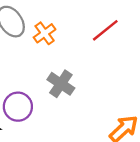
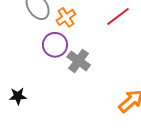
purple circle: (18, 107) -> (55, 45), moved

